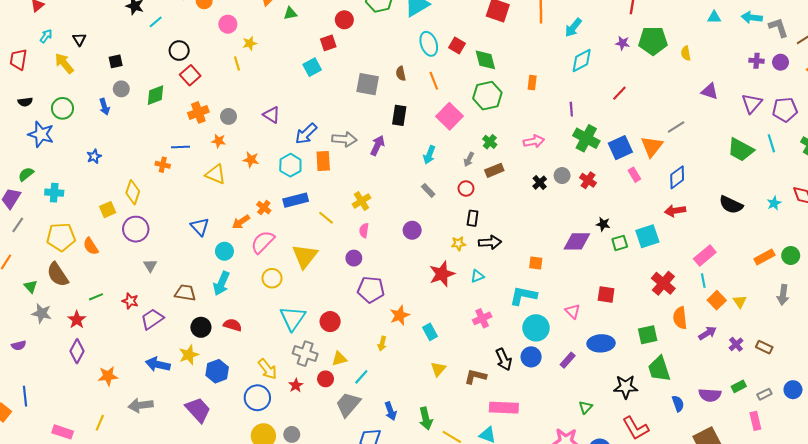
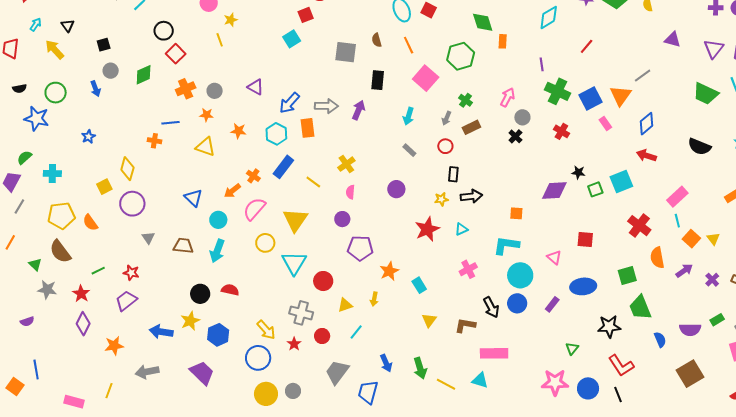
green diamond: (485, 60) -> (483, 22), moved
pink arrow: (534, 141) -> (508, 97), turned -48
gray circle: (562, 176) -> (522, 117), moved
blue rectangle: (296, 200) -> (283, 167), turned -35
red arrow: (675, 211) -> (646, 156), turned 30
brown trapezoid: (185, 293) -> (183, 246), moved
cyan triangle: (293, 318) -> (294, 263), moved
purple trapezoid: (152, 319) -> (126, 301), moved
yellow triangle: (339, 359) -> (345, 305), moved
gray trapezoid: (348, 404) -> (337, 372), moved

